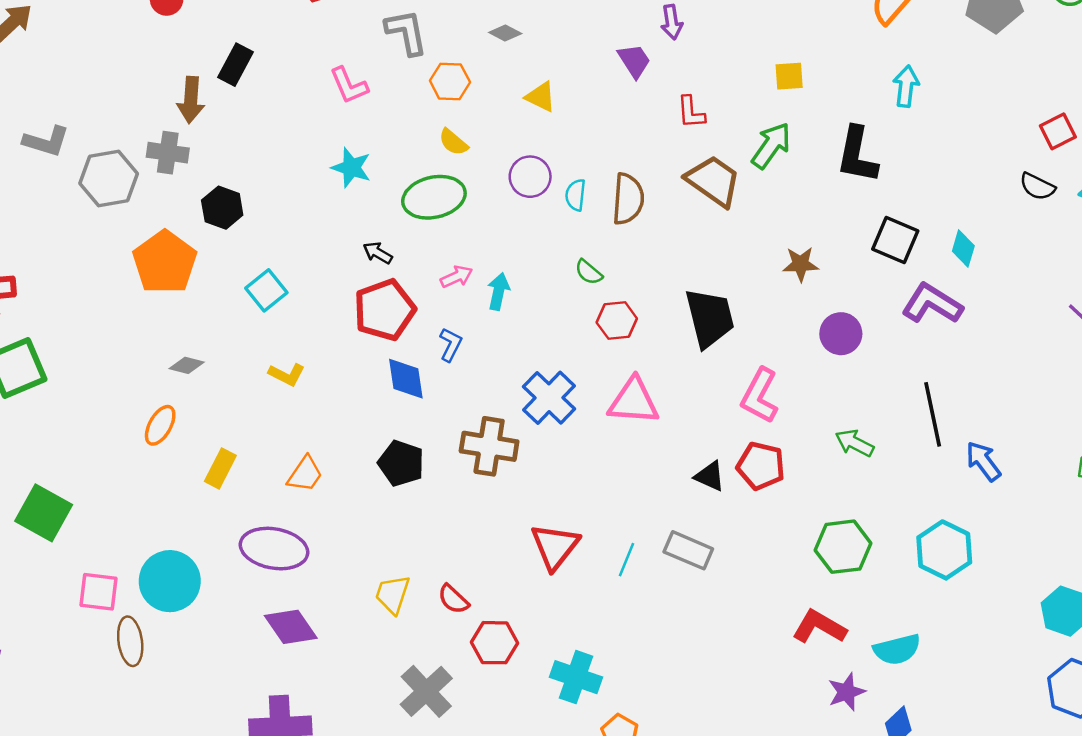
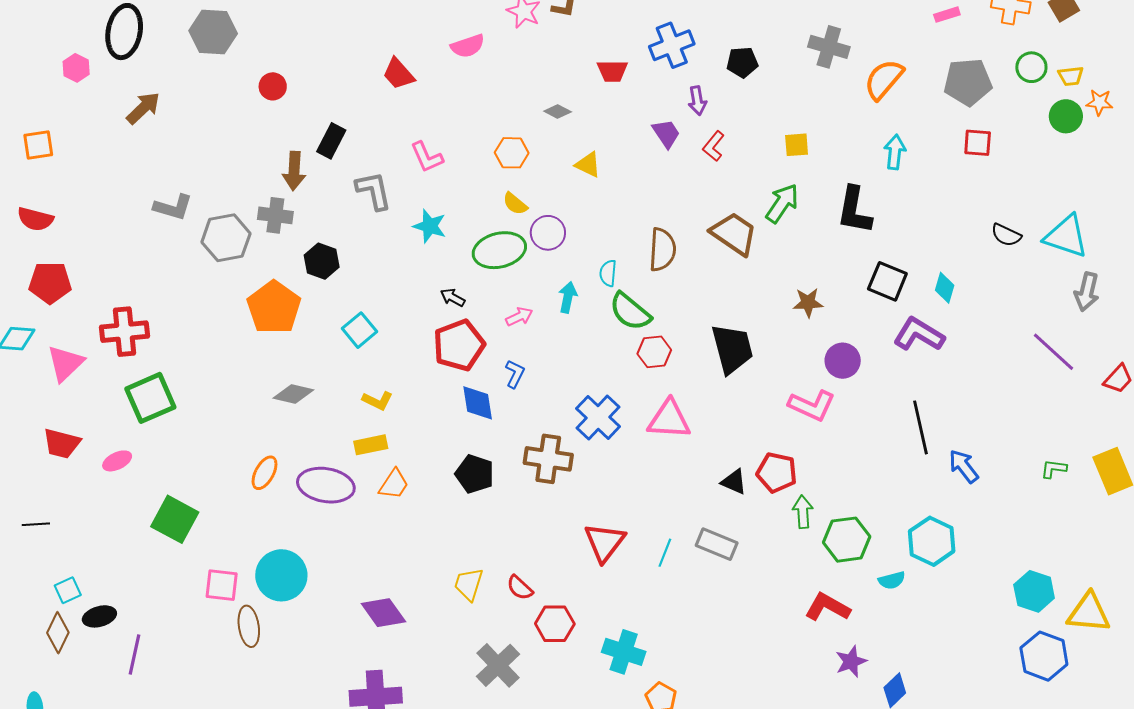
gray L-shape: (406, 32) -> (374, 191), moved
red L-shape: (691, 112) -> (714, 146), moved, turned 44
red square: (1058, 131) -> (978, 143), moved, turned 32
purple circle: (530, 177) -> (548, 233), moved
cyan semicircle: (576, 195) -> (608, 273), moved
green semicircle: (589, 272) -> (630, 312), size x1.8
cyan arrow: (499, 291) -> (568, 297), moved
gray diamond: (187, 365) -> (293, 394), size x1.4
pink L-shape: (760, 396) -> (812, 405), moved, turned -93
orange ellipse: (160, 425) -> (265, 473), moved
green arrow: (854, 443) -> (803, 512), moved, turned 60
yellow rectangle: (220, 468) -> (371, 445), moved, turned 52
purple ellipse: (274, 549) -> (326, 485), moved
cyan semicircle: (897, 649) -> (892, 580), moved, size x0.7

